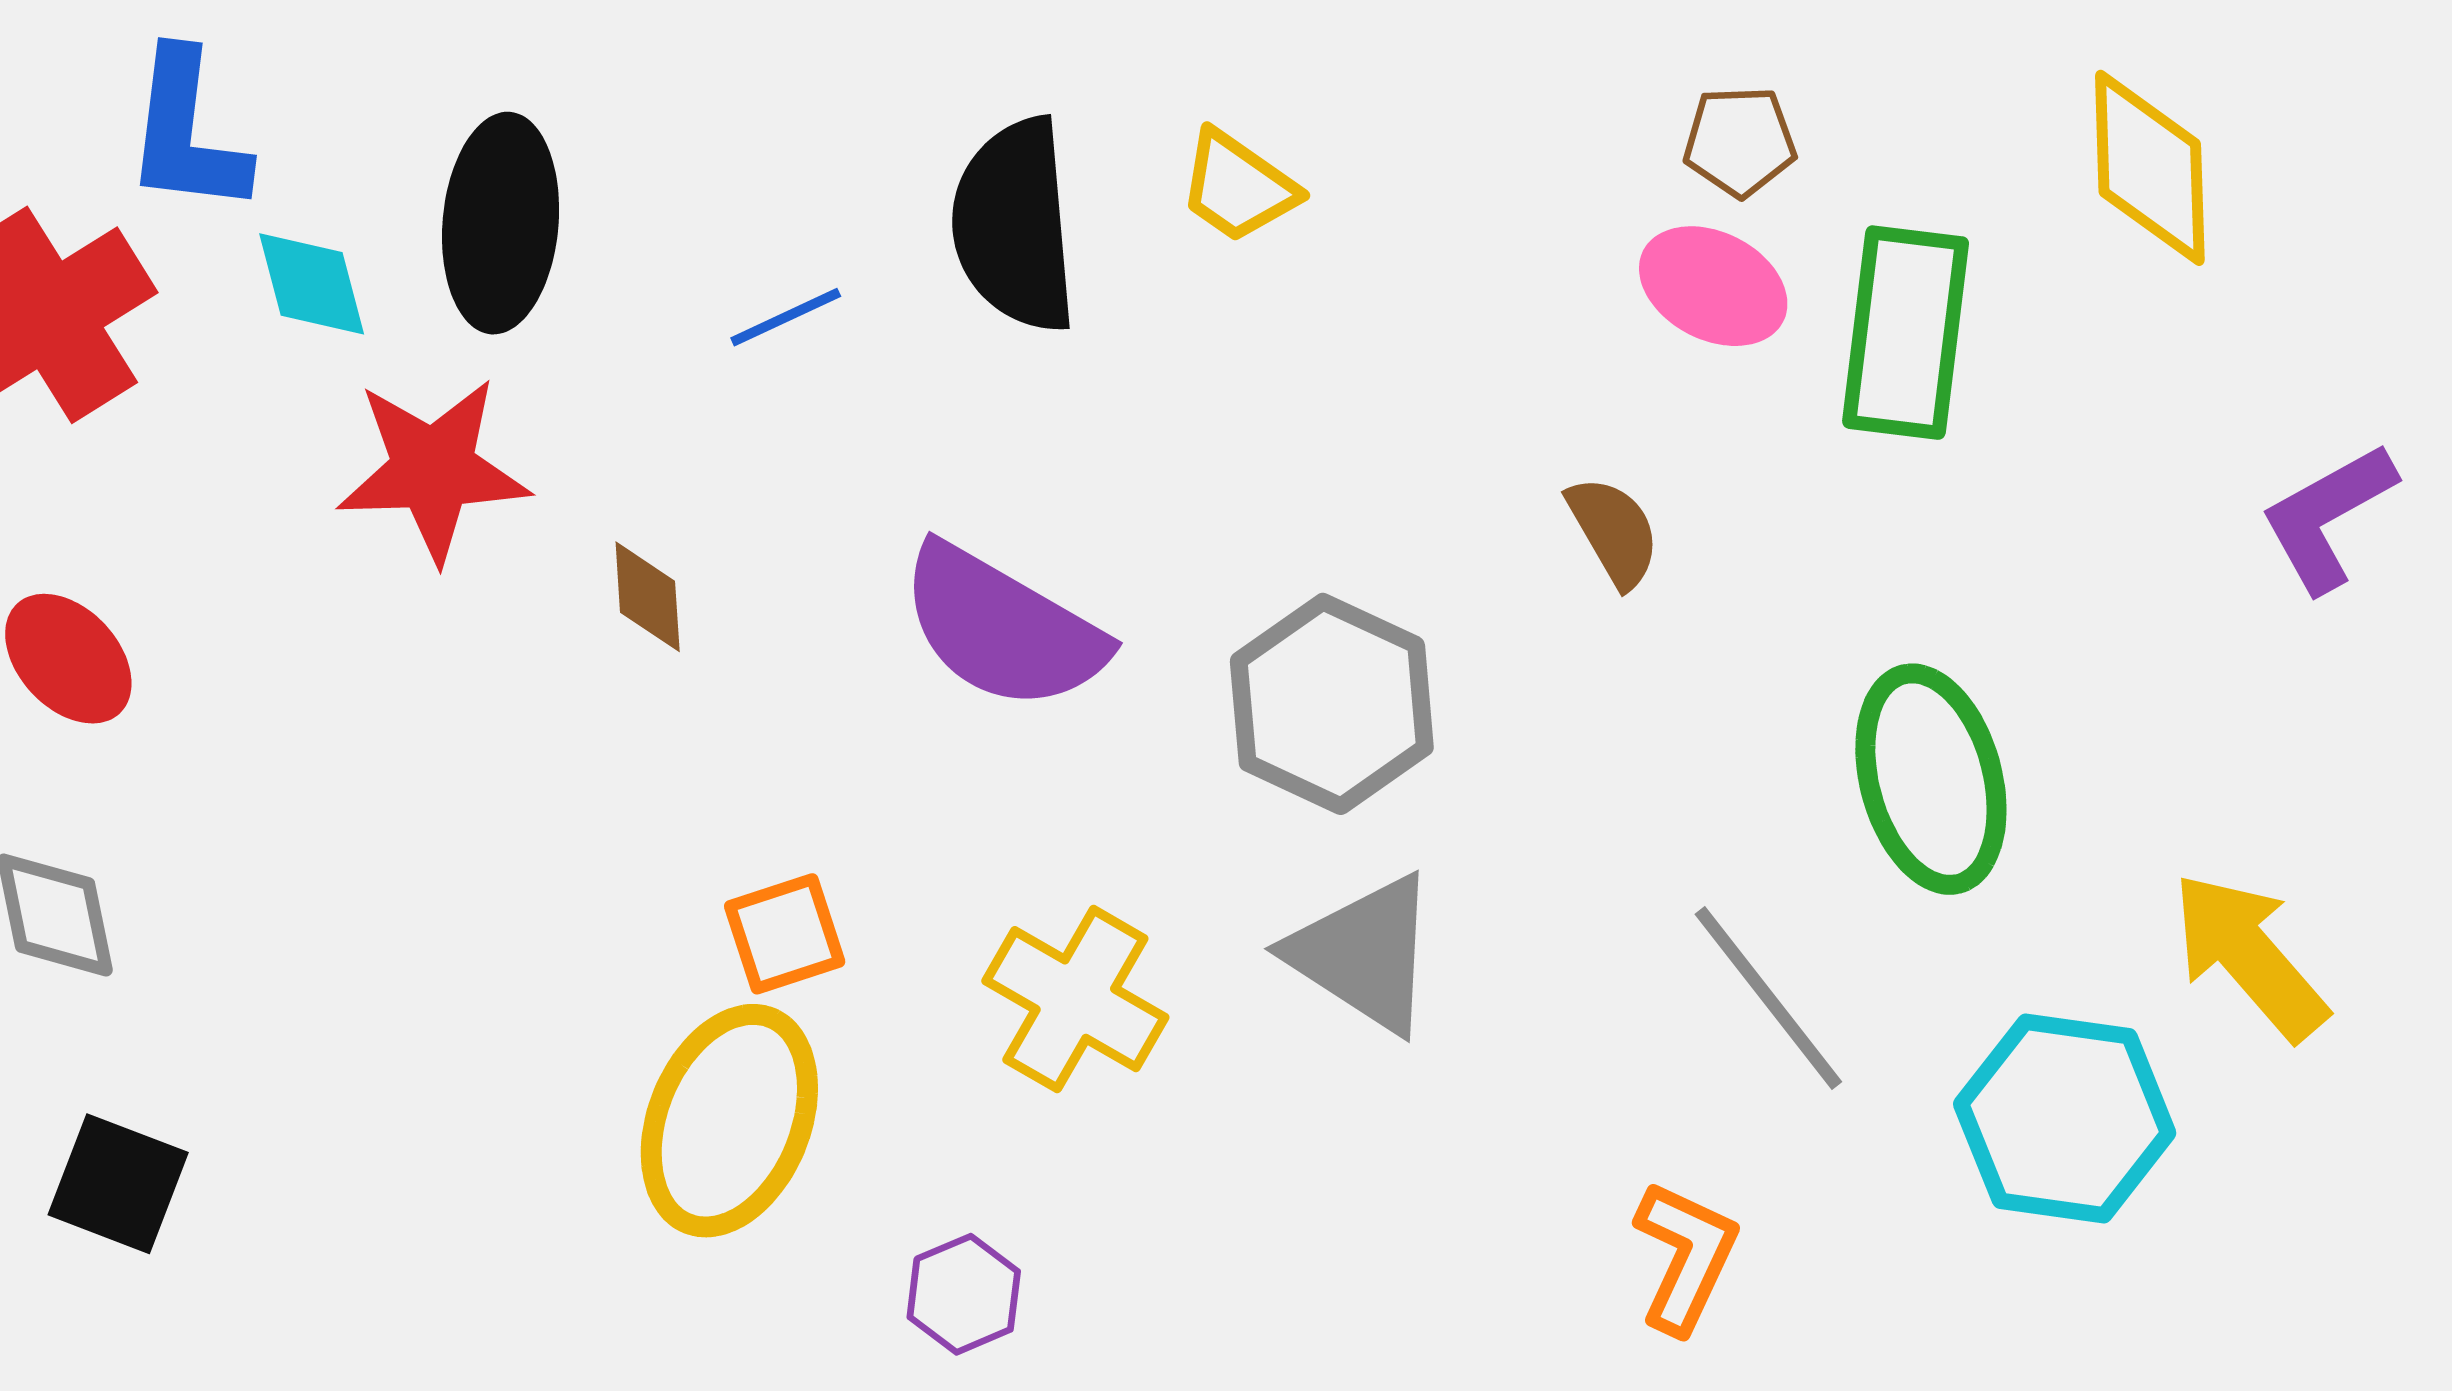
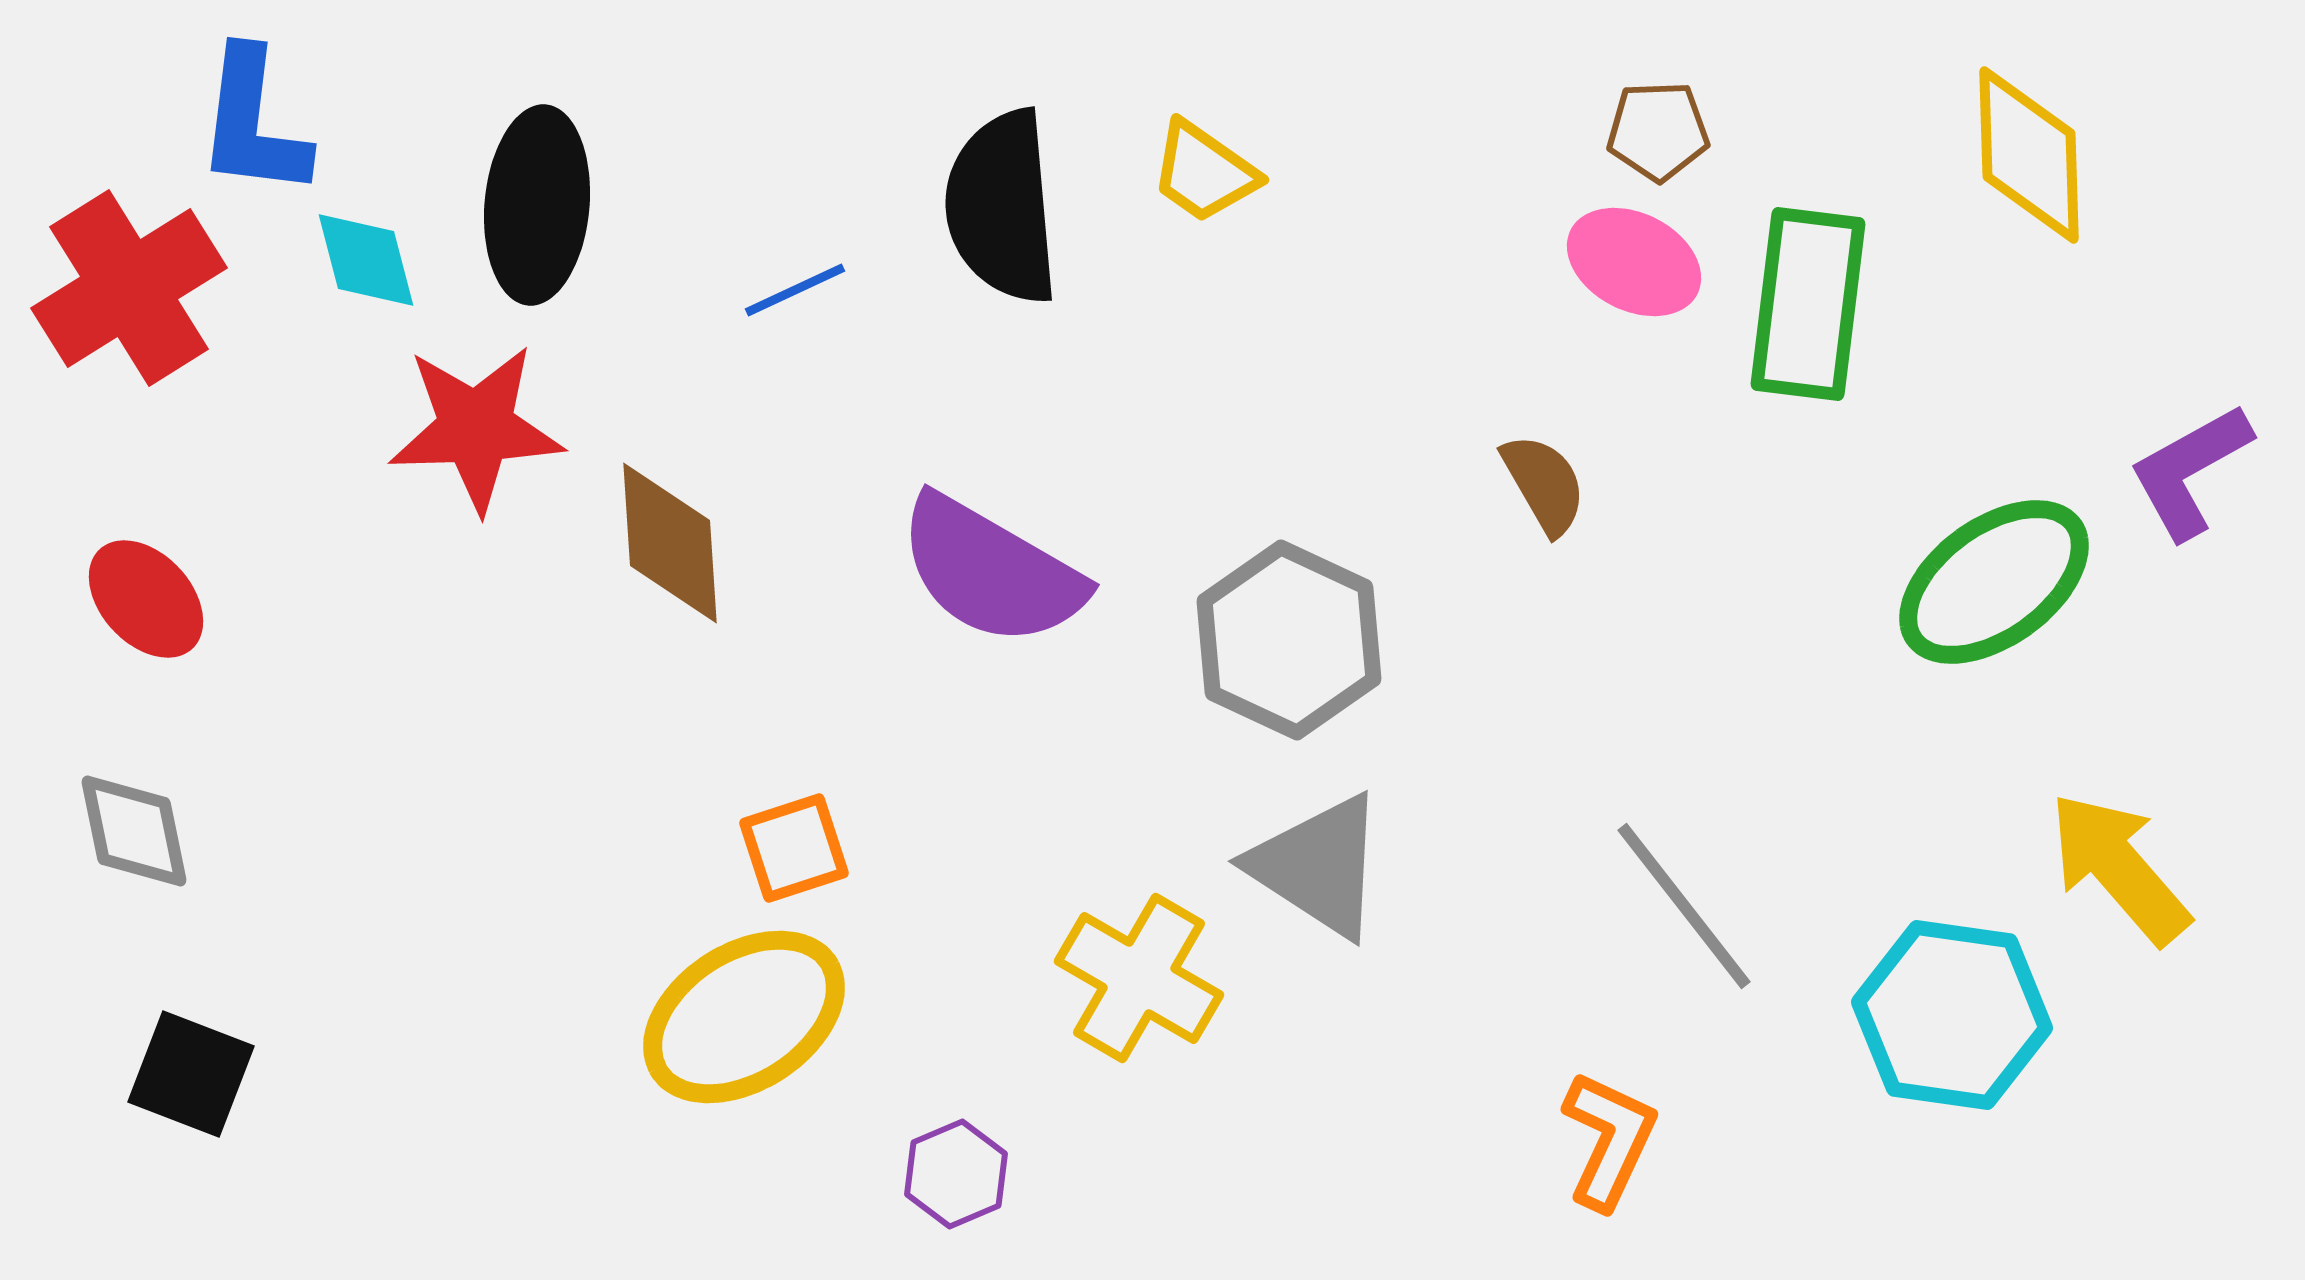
brown diamond: (648, 597) -> (670, 543), size x1.6
green ellipse: (1931, 779) -> (1994, 582), moved, turned 69
yellow cross: (1075, 999) -> (1139, 978), moved
yellow ellipse: (729, 1121) -> (744, 1017), turned 35

